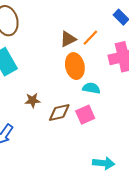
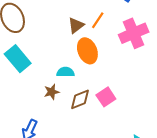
cyan semicircle: (91, 88) -> (66, 72), moved

